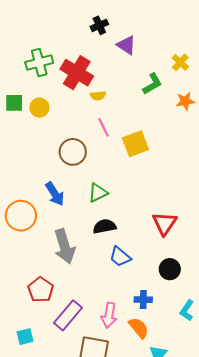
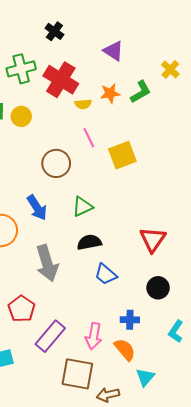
black cross: (99, 25) -> (54, 31), moved, turned -30
orange star: (185, 101) -> (110, 93), moved

